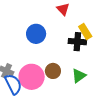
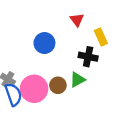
yellow rectangle: (85, 31) -> (101, 37), moved
green triangle: (79, 76) -> (77, 80), moved

